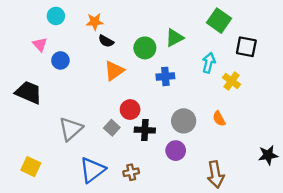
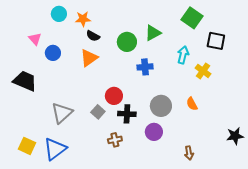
cyan circle: (56, 16) -> (59, 14), moved
orange triangle: (114, 71) -> (89, 58), moved
blue triangle: (92, 170) -> (55, 149), moved
brown cross: (131, 172) -> (115, 140), moved
brown arrow: (216, 175) -> (189, 153), size x0.6

